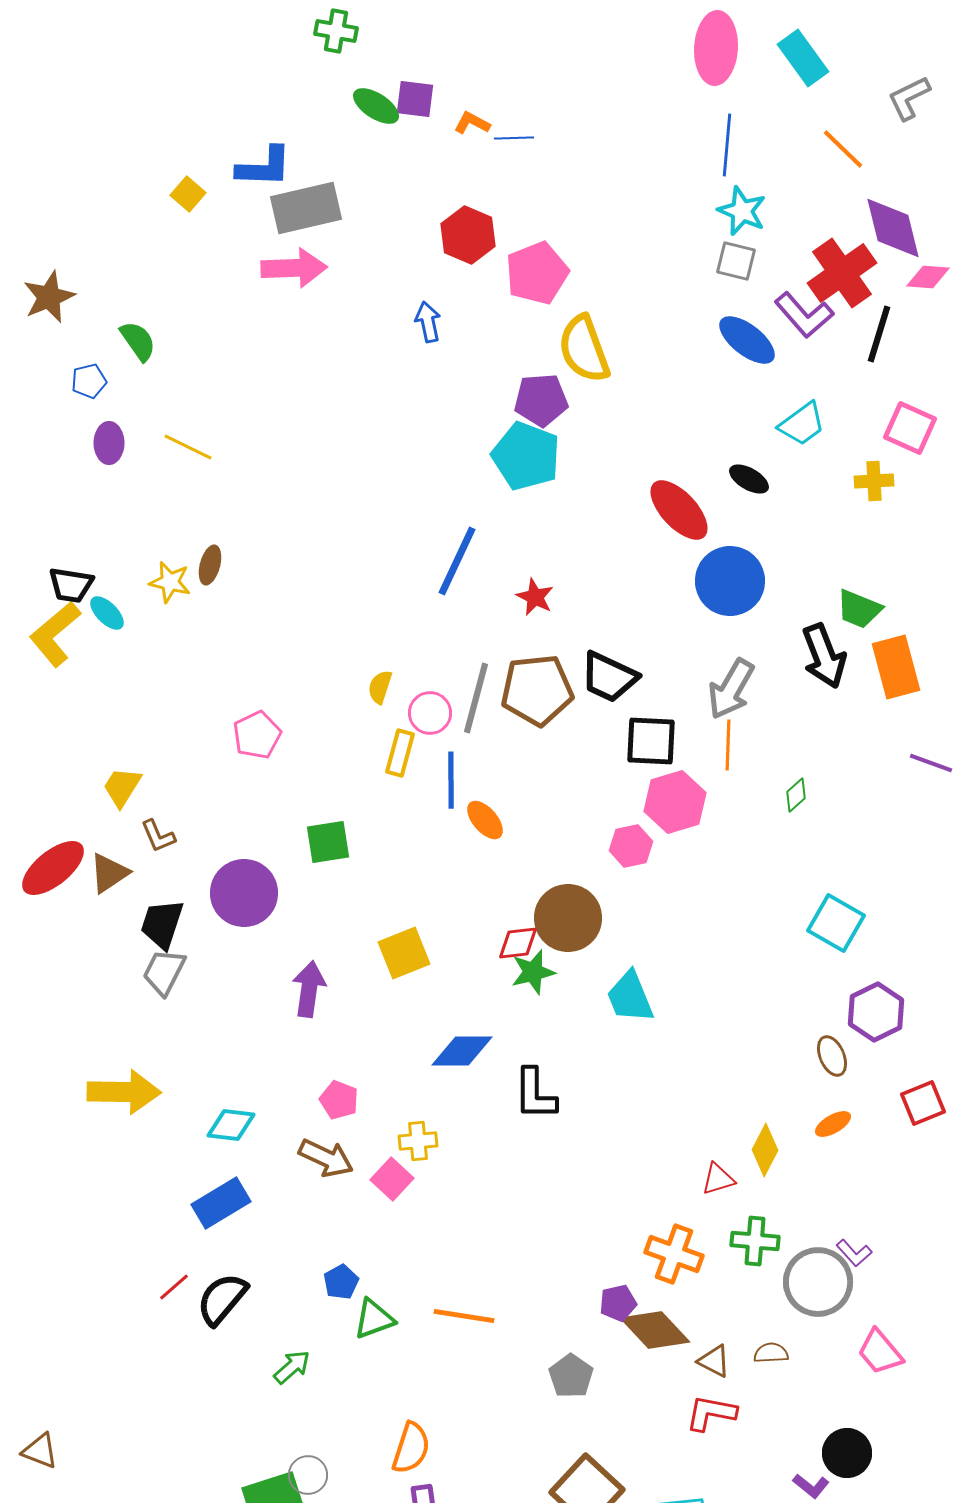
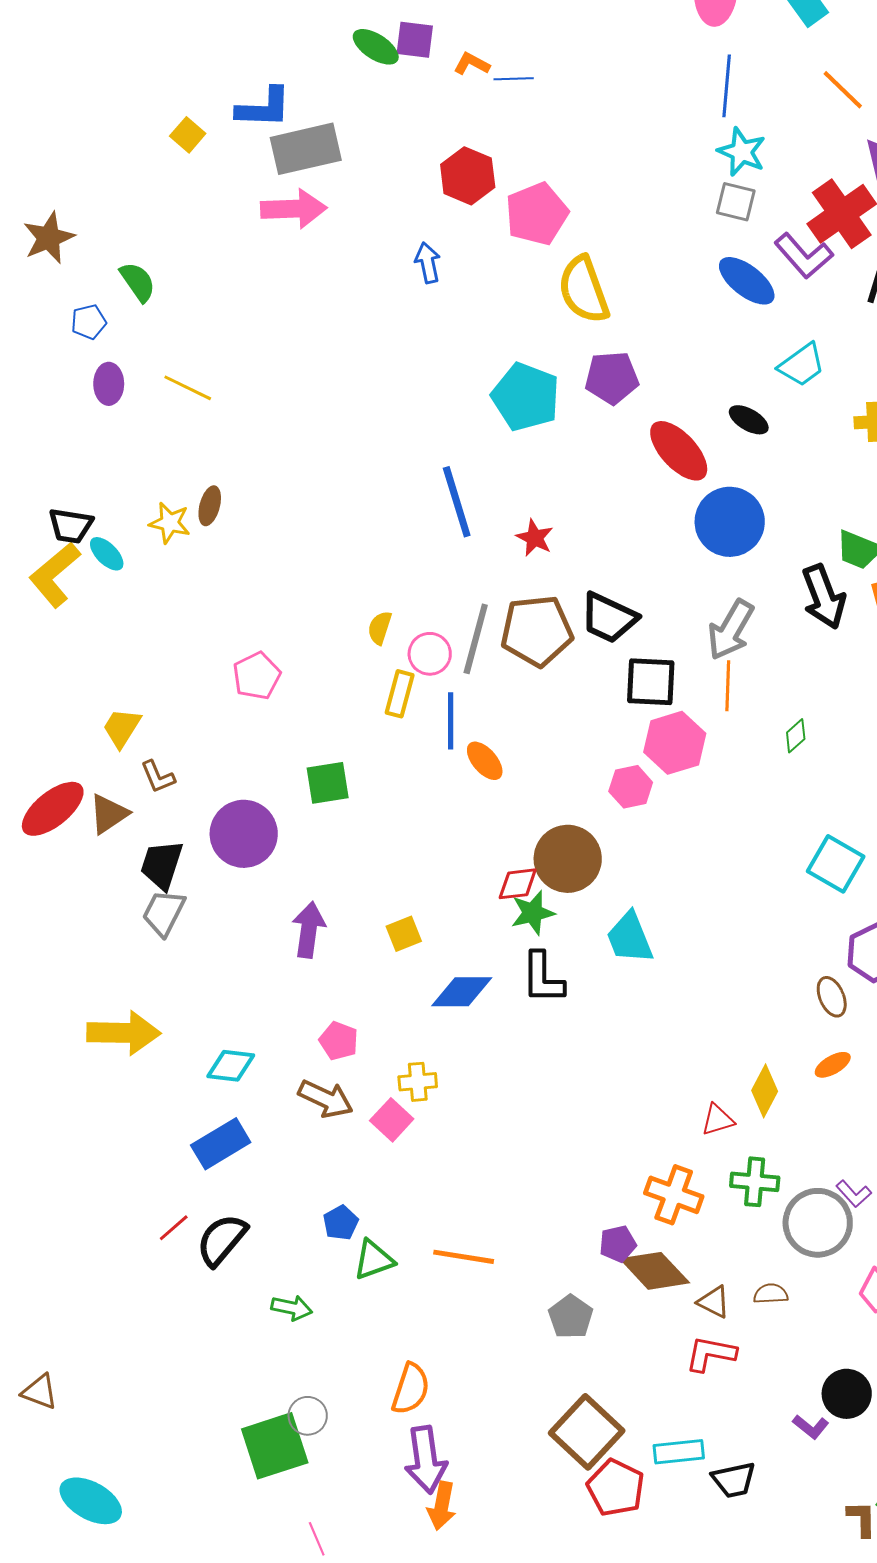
purple pentagon: (541, 400) -> (612, 378), moved
blue line: (457, 561) -> (457, 502), turned -42
yellow square: (404, 953) -> (404, 934), moved, size x0.7
black L-shape: (535, 1094) -> (543, 978), moved
green arrow: (292, 1367) -> (292, 1308), turned 54

